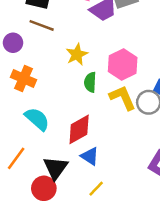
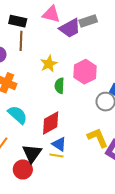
brown line: (42, 25) -> (21, 41), turned 72
yellow L-shape: (123, 98) -> (98, 138), moved
yellow line: (96, 189) -> (56, 156), moved, turned 56

